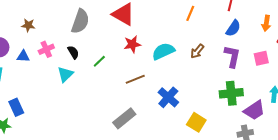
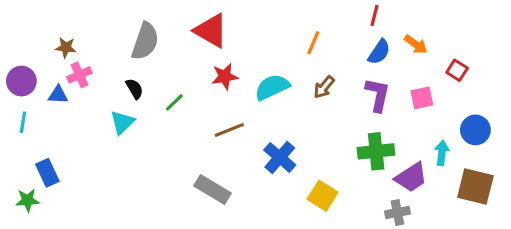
orange line: (190, 13) -> (313, 43), moved
orange arrow: (266, 23) -> (416, 44), moved, turned -63
pink cross: (46, 49) -> (79, 75), moved
gray rectangle: (124, 118) -> (212, 190), turned 70

